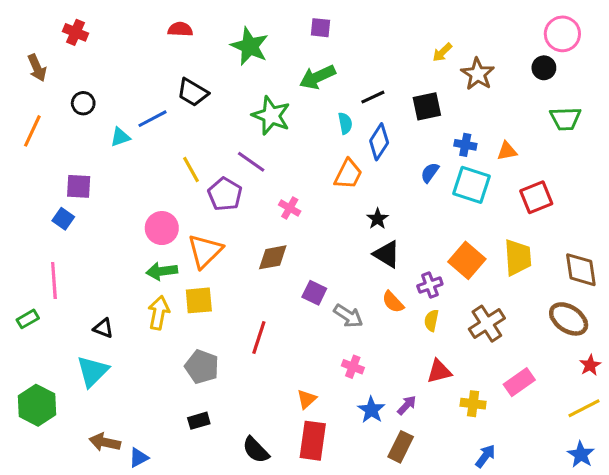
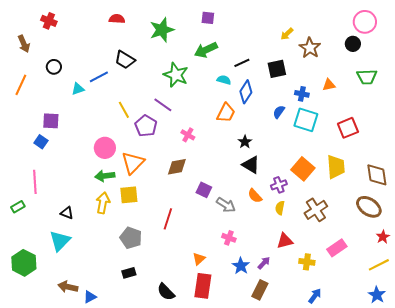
green star: (250, 46) -> (162, 30), turned 30
cyan semicircle: (345, 123) -> (224, 80), turned -64
orange triangle: (507, 151) -> (329, 85), moved

